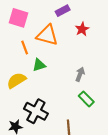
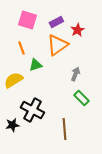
purple rectangle: (63, 11) -> (56, 22), moved
pink square: (18, 18) -> (27, 20), moved
orange triangle: (47, 35) -> (57, 45), moved, turned -50

